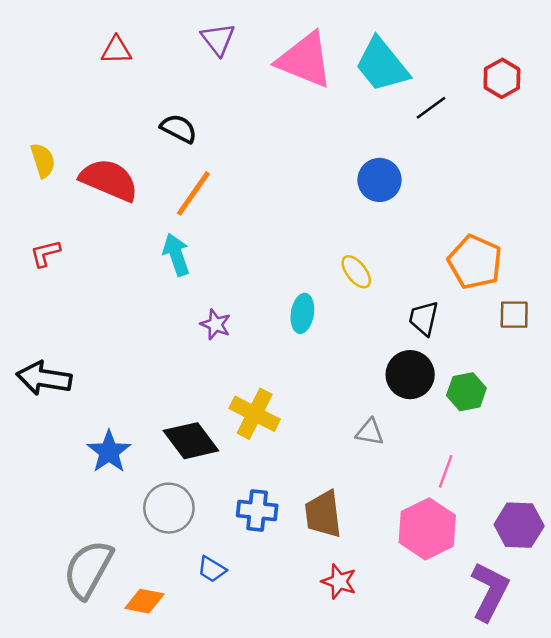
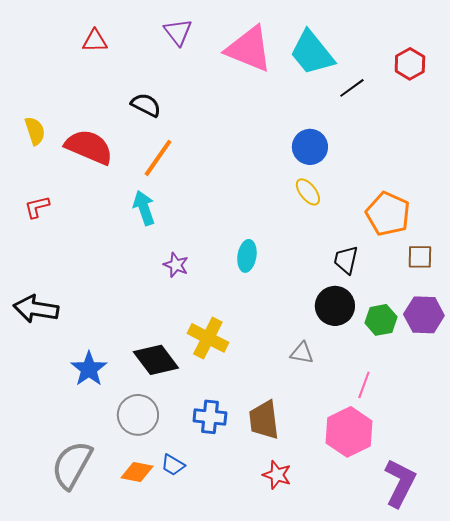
yellow ellipse: (356, 272) -> (308, 192), moved
purple hexagon: (519, 525) -> (424, 315), moved
orange diamond: (144, 601) -> (137, 472), moved

